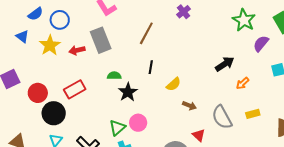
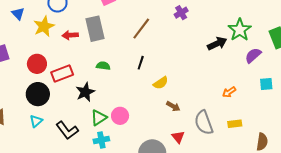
black arrow: (225, 64) -> (217, 44), moved
black star: (128, 92) -> (85, 92), moved
red circle: (38, 93) -> (37, 64), moved

